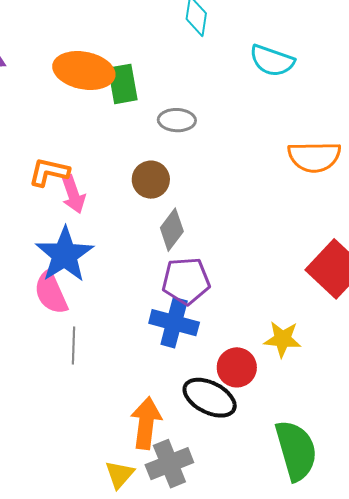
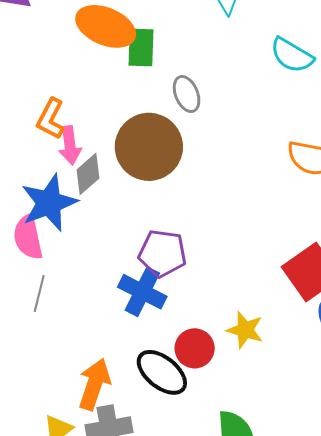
gray ellipse: (177, 120) -> (187, 94), turned 54
orange L-shape: (49, 172) -> (51, 119), turned -87
brown circle: (151, 180) -> (149, 147), size x1.8
gray diamond: (172, 230) -> (88, 174), moved

